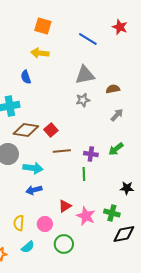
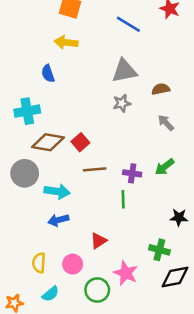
gray arrow: (117, 115) -> (166, 123), turned -88
pink star: (86, 216) -> (126, 273), moved

